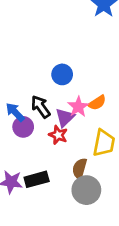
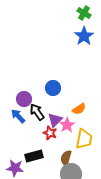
pink star: (78, 107) -> (67, 125), moved
purple circle: (23, 127) -> (24, 99), moved
black rectangle: (37, 179) -> (34, 156), moved

